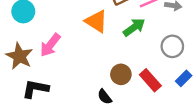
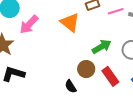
green arrow: (134, 27) -> (102, 47), moved
pink arrow: (50, 45) -> (29, 24), moved

